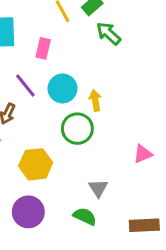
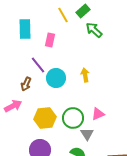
cyan circle: (63, 88) -> (56, 78), moved
green circle: (77, 129) -> (73, 118), moved
pink triangle: (143, 154) -> (98, 114), moved

